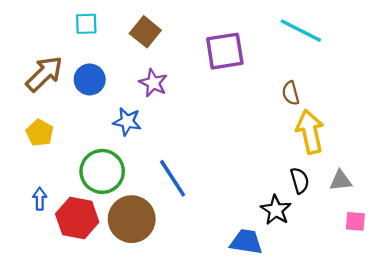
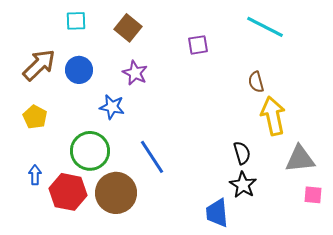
purple square: (225, 51) -> (198, 45), size x0.6
black semicircle: (300, 181) -> (242, 153), moved
gray triangle: (341, 181) -> (300, 159), size x1.5
blue trapezoid: (246, 242) -> (217, 213), turned -104

